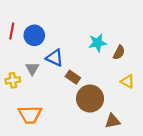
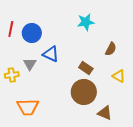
cyan star: (98, 43) -> (86, 22), moved
brown rectangle: (73, 77) -> (86, 68), moved
brown triangle: (113, 121) -> (105, 113), turned 35

